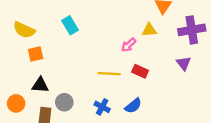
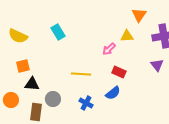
orange square: (36, 54) -> (23, 66), moved
yellow line: (109, 74) -> (81, 74), moved
blue semicircle: (133, 106) -> (113, 93), moved

